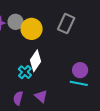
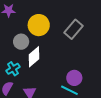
gray circle: (16, 22) -> (21, 42), moved
cyan cross: (25, 72) -> (13, 69), moved

